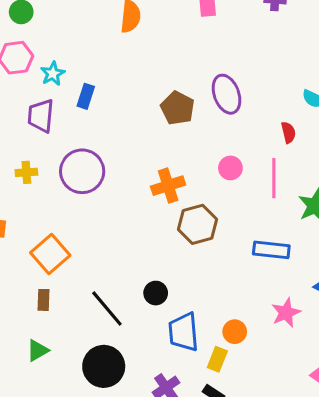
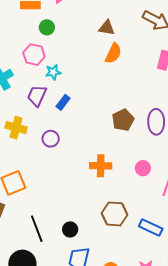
blue rectangle: (86, 96) -> (63, 102), moved
purple circle: (82, 171) -> (51, 139), size x0.6
yellow cross: (26, 172) -> (16, 128), size x1.5
brown hexagon: (198, 224) -> (114, 214), moved

